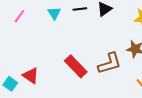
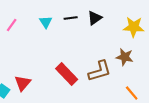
red triangle: (31, 76) -> (23, 83), turned 36

